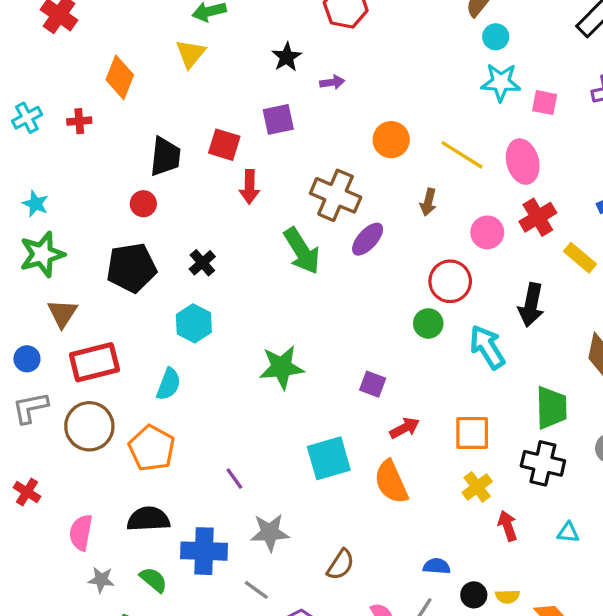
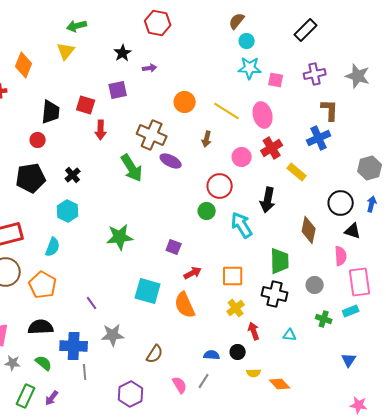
purple ellipse: (368, 239) -> (171, 161), turned 75
cyan square: (329, 458) -> (148, 291), turned 32
gray line: (256, 590) -> (85, 372), moved, turned 49
black circle: (474, 595) -> (238, 352), moved

